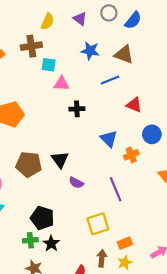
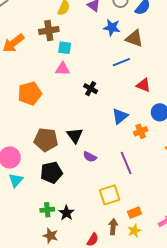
blue star: (90, 51) -> (112, 28), moved
pink triangle: (61, 84) -> (63, 69), moved
black cross: (77, 109) -> (91, 89), turned 32
blue triangle: (109, 139) -> (120, 116), turned 36
black pentagon: (42, 218) -> (52, 173), moved, turned -30

